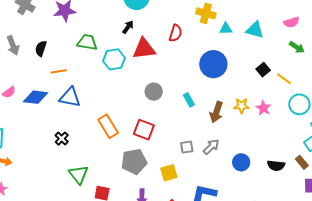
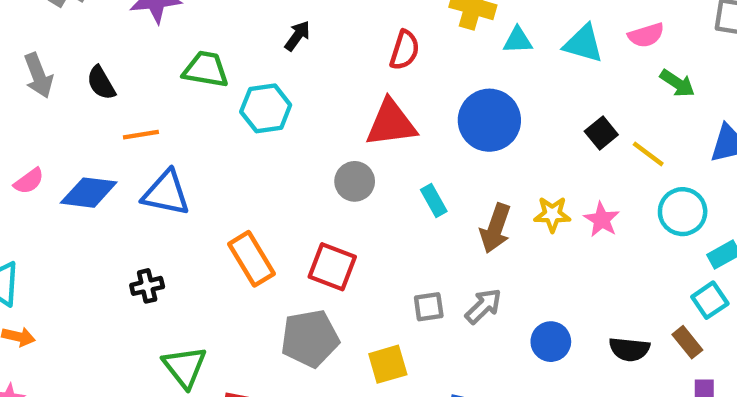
pink semicircle: (291, 22) -> (646, 35), moved
black semicircle: (41, 48) -> (101, 83), turned -49
red triangle: (144, 49) -> (391, 123), moved
black cross: (62, 139) -> (147, 286), turned 32

